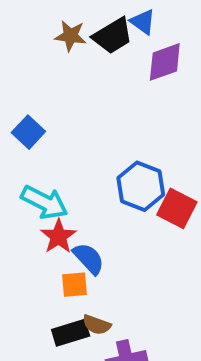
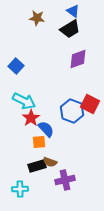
black trapezoid: (113, 36) -> (70, 29), moved
purple diamond: (165, 62) -> (78, 59), moved
blue hexagon: (141, 186) -> (72, 111), moved

